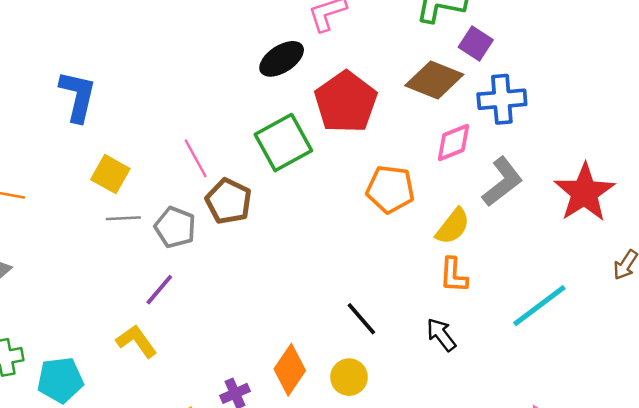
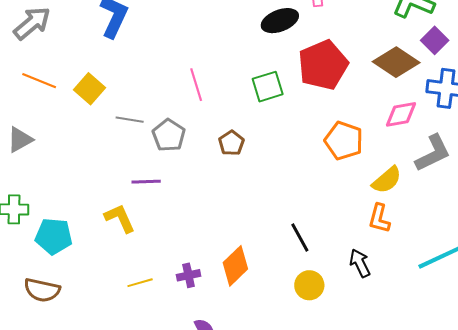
green square: (283, 143) -> (268, 87), size x0.7
yellow square: (110, 174) -> (90, 89), moved
brown pentagon: (228, 201) -> (231, 143), moved, size x0.7
purple line: (159, 290) -> (146, 182), turned 36
yellow circle: (349, 377) -> (309, 285), moved

